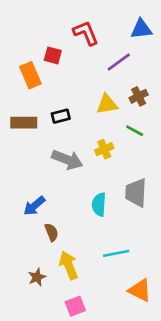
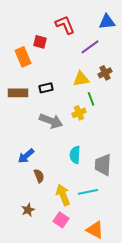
green line: (135, 131) -> (91, 99), moved, turned 40
gray trapezoid: (136, 193) -> (103, 165), moved
yellow arrow: (69, 265) -> (63, 195), moved
orange triangle: (140, 290) -> (95, 230), moved
pink square: (75, 306) -> (61, 220), moved, turned -35

